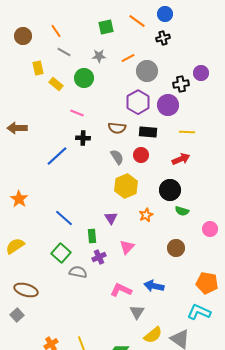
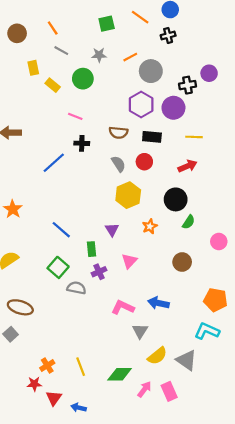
green semicircle: (182, 211) -> (189, 222), turned -72

